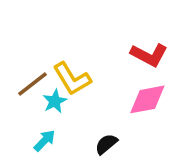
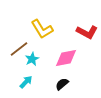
yellow L-shape: (72, 79) -> (42, 29), moved
pink diamond: (147, 99) -> (66, 58), moved

